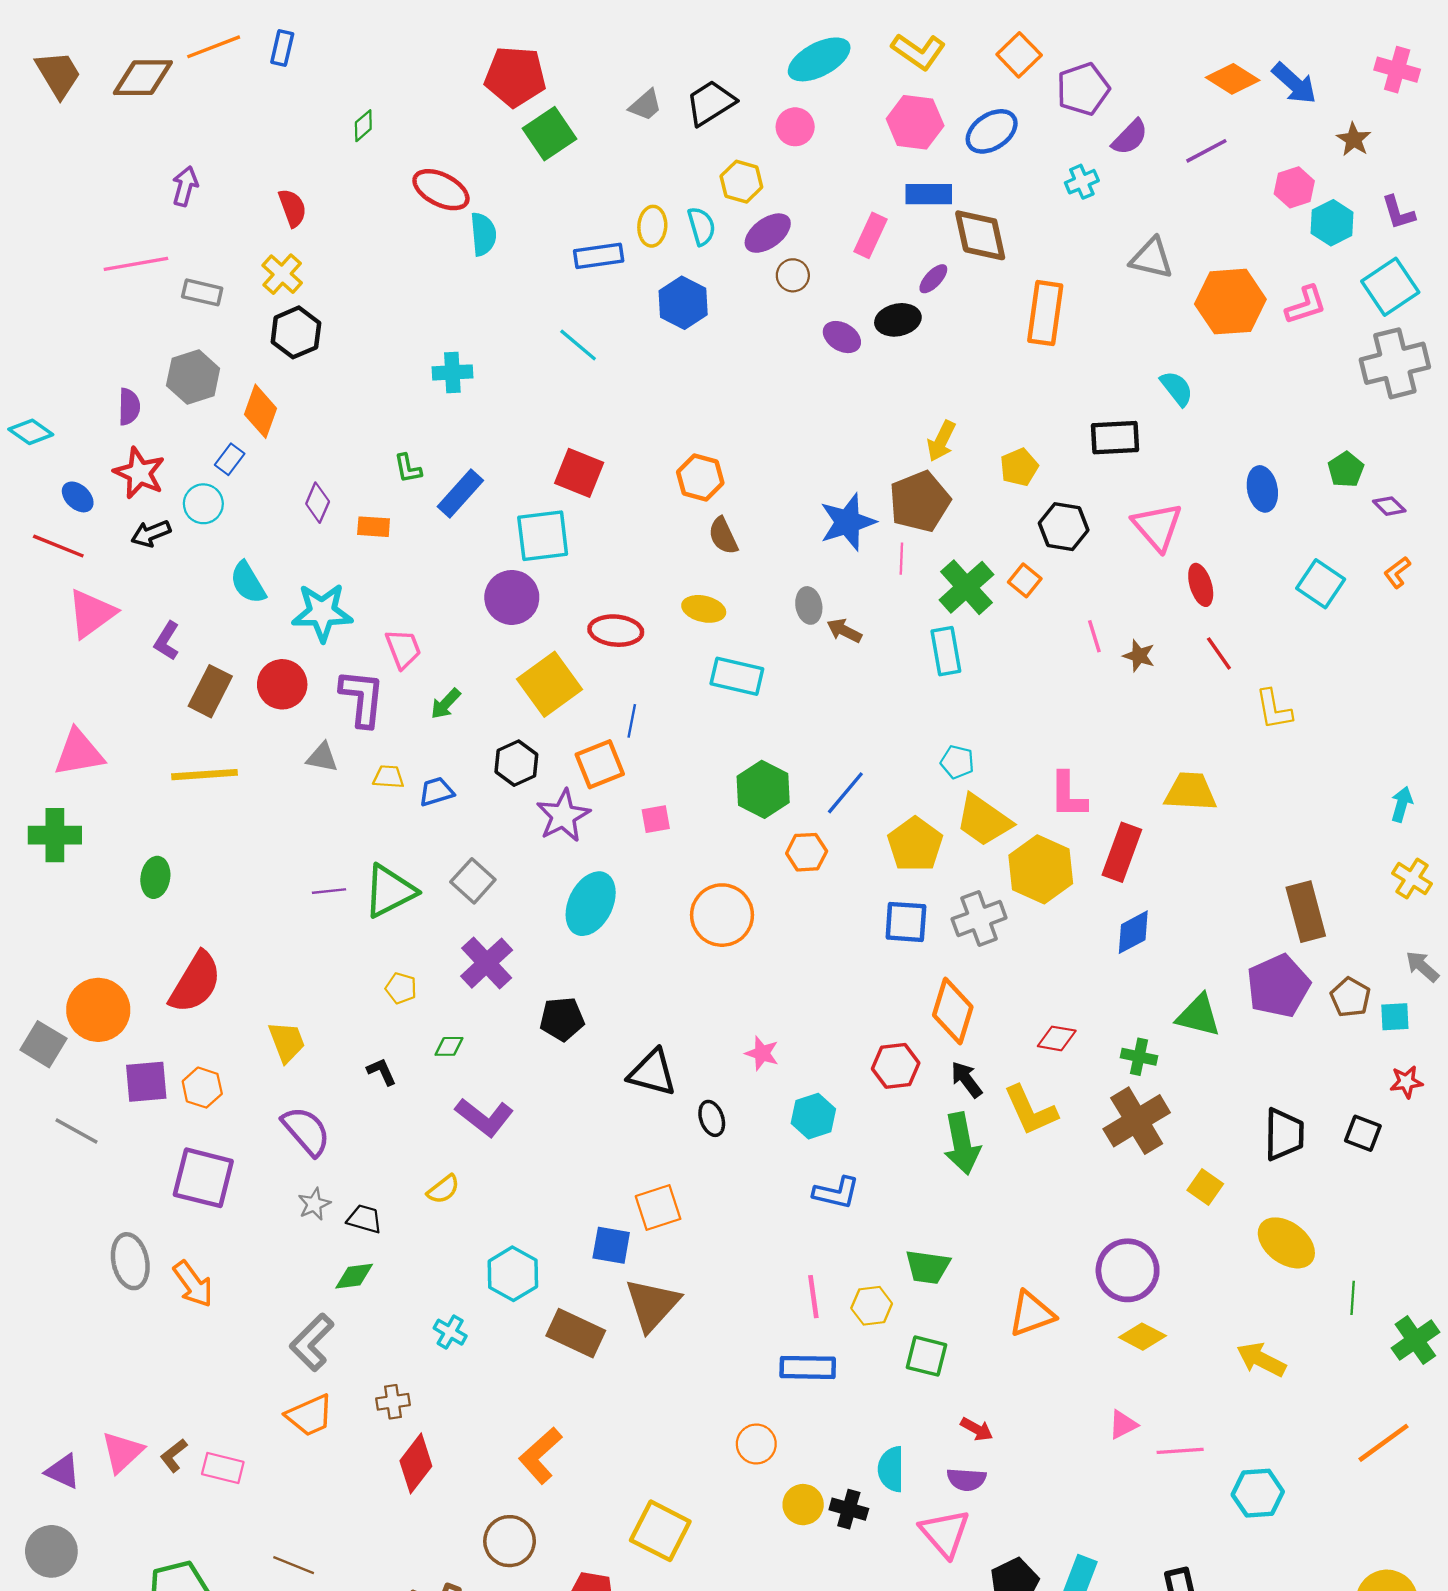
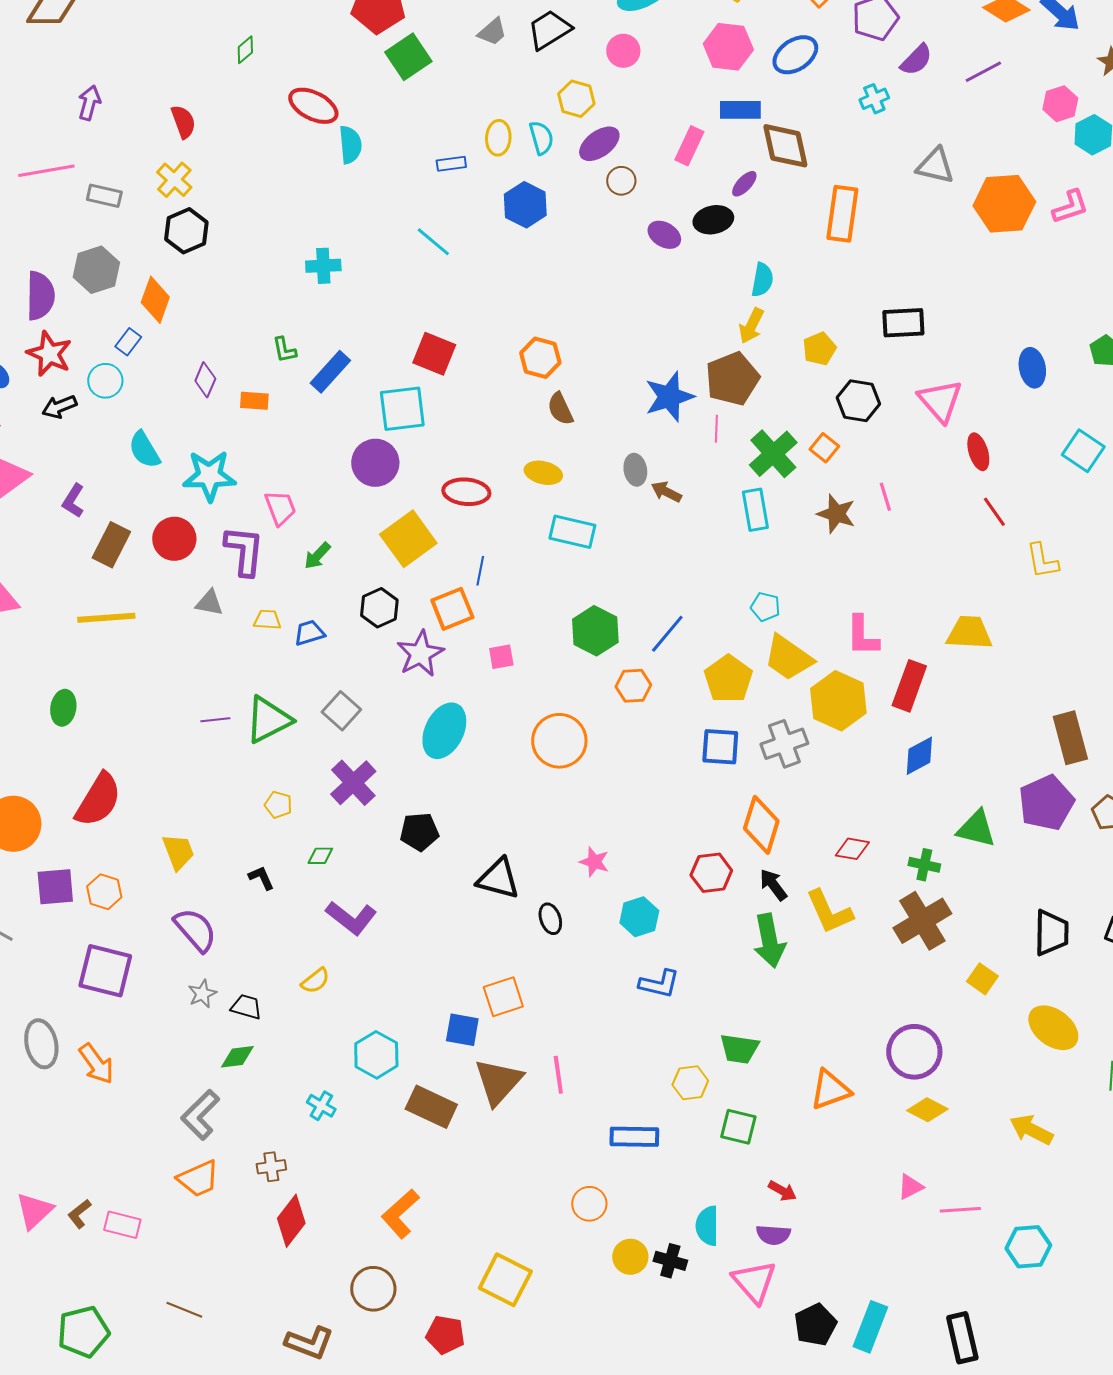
blue rectangle: (599, 256) -> (451, 164), size x0.7
cyan semicircle: (1177, 388) -> (762, 280), moved, turned 48
purple semicircle: (129, 407) -> (40, 296), size x1.5
brown star: (1139, 656) -> (836, 514), moved, size x1.4
pink line: (813, 1297) -> (558, 1075), moved

